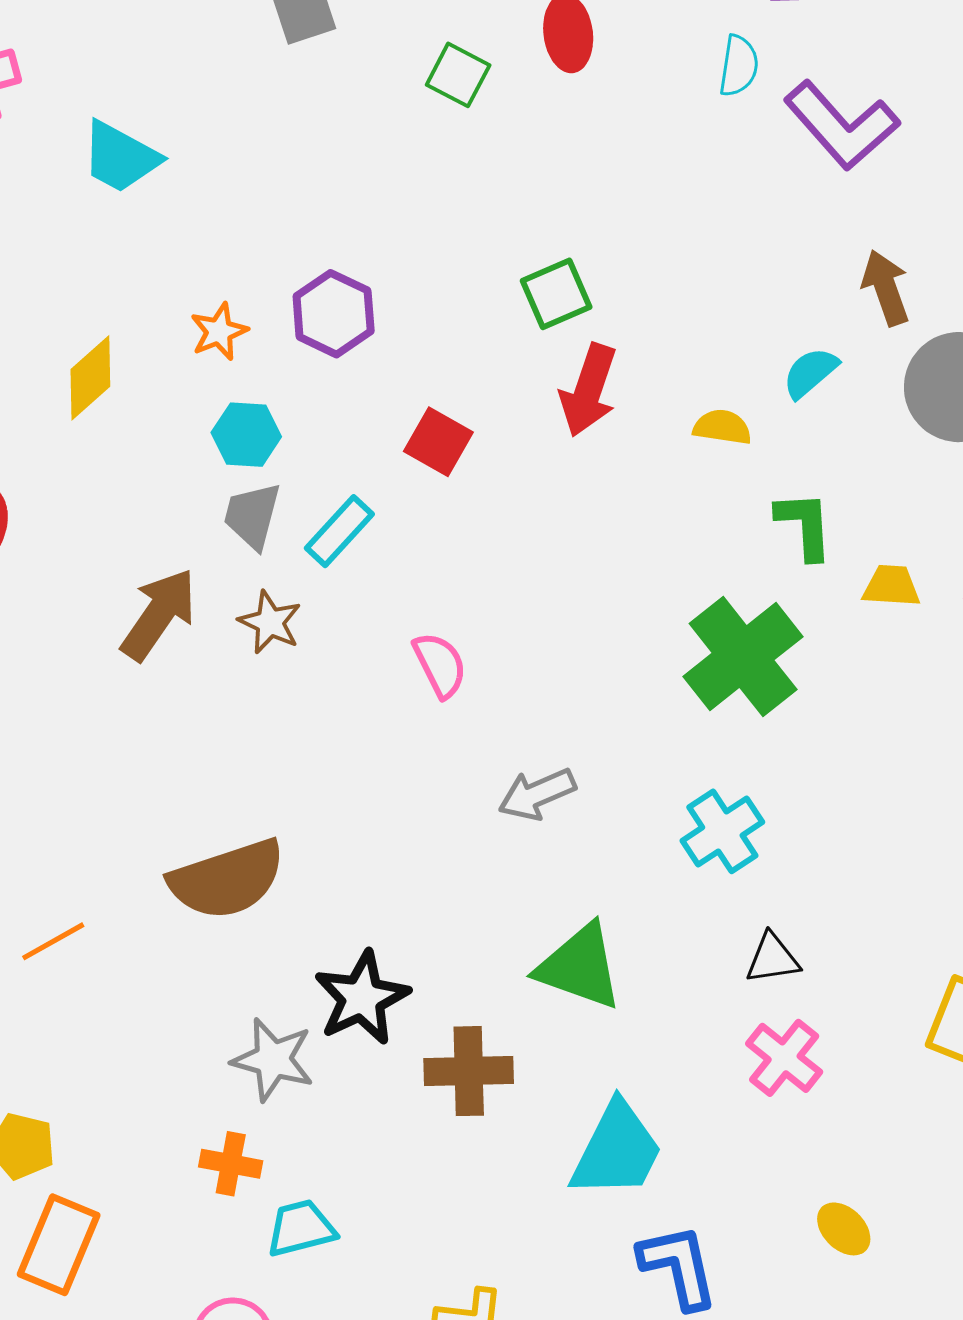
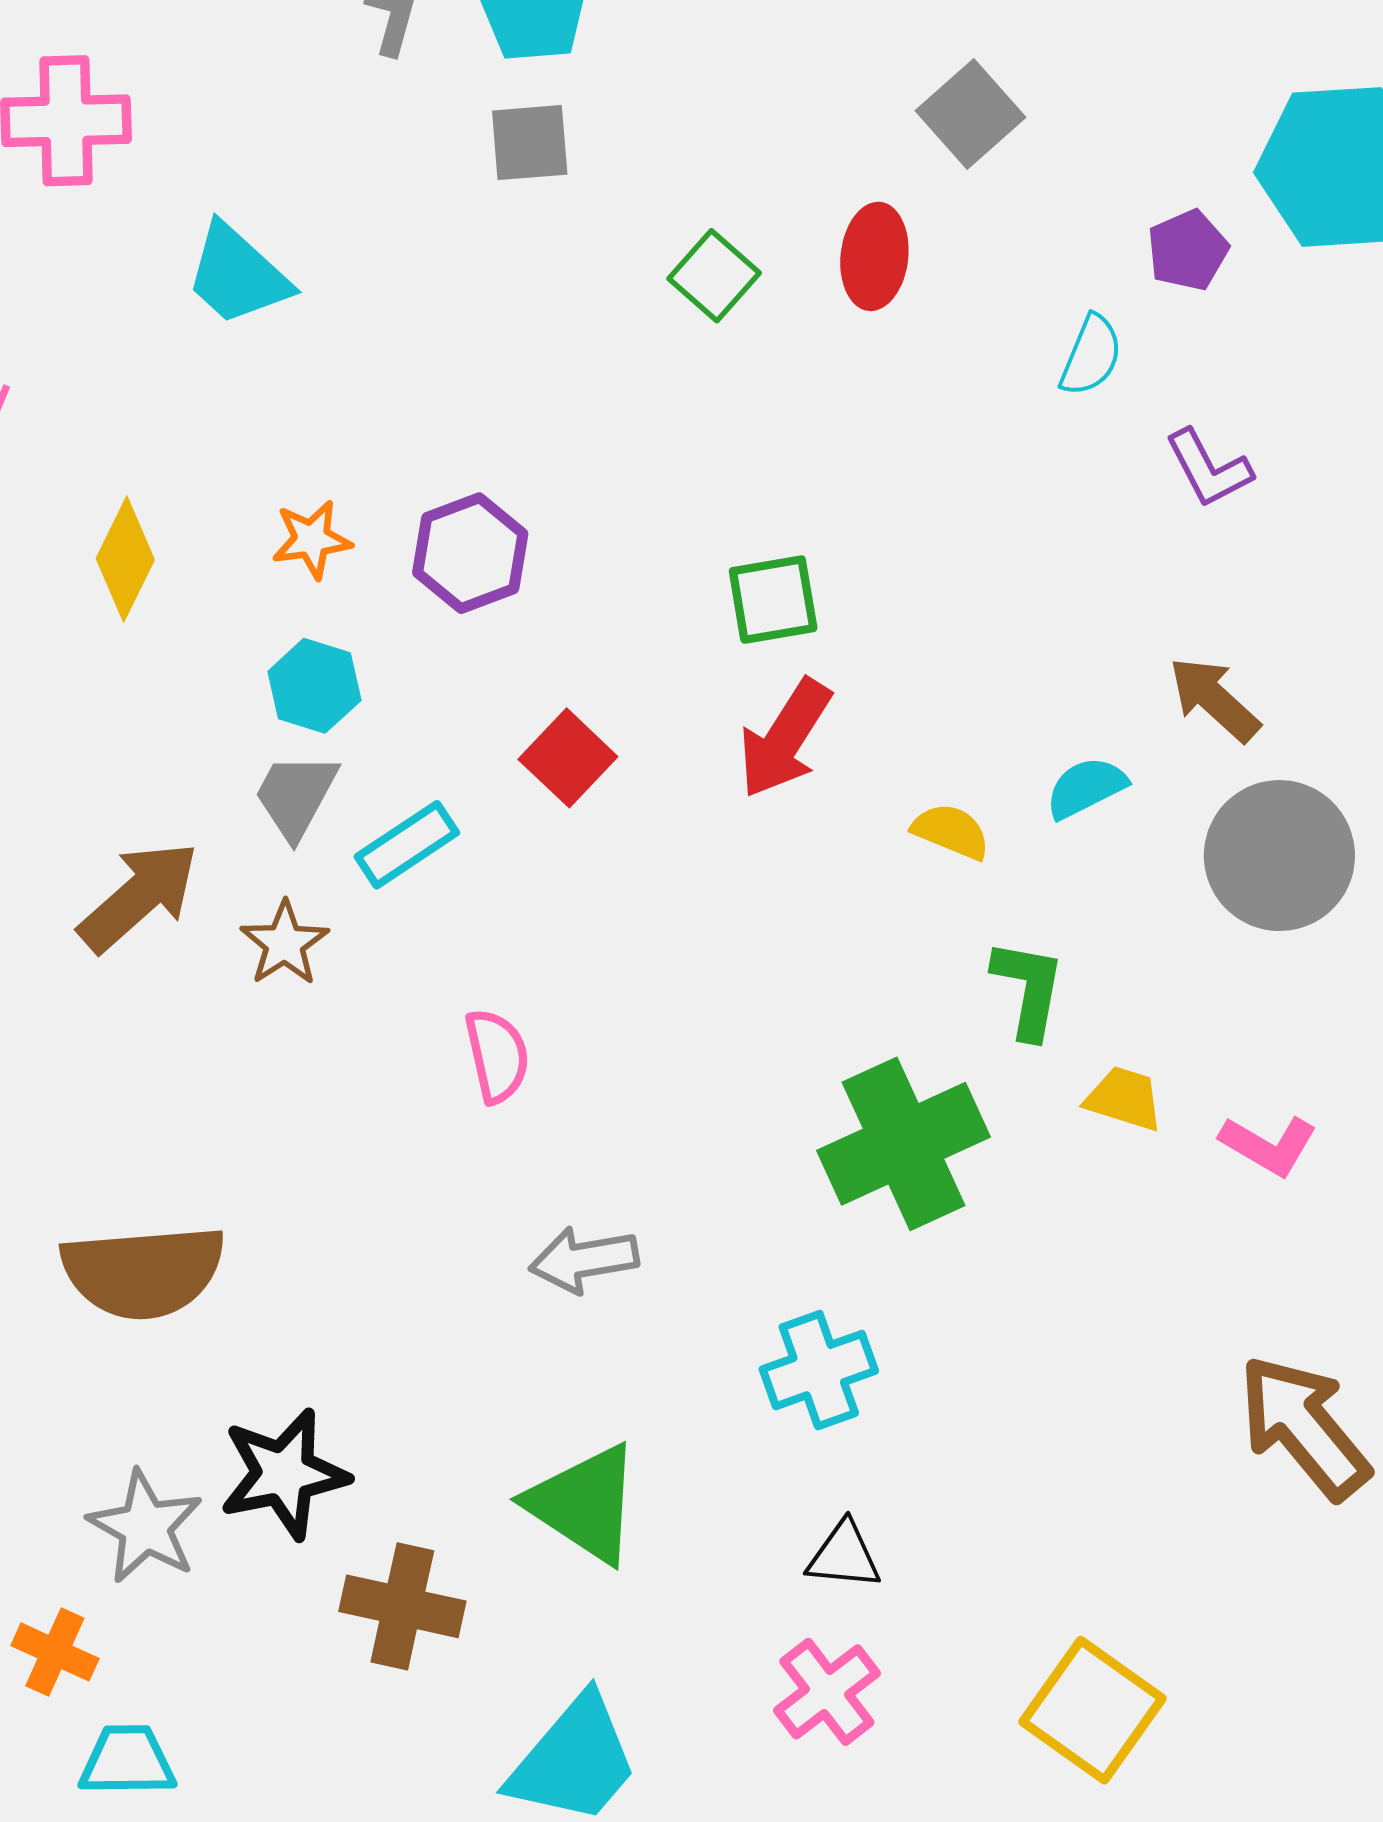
purple L-shape: (842, 125) -> (1209, 469), size x0.6
brown arrow: (886, 288) -> (1214, 699), turned -42
yellow diamond: (90, 378) -> (125, 559), turned -36

